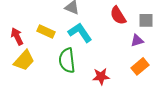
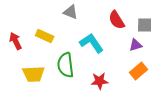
cyan L-shape: (80, 32) -> (92, 43), moved
yellow trapezoid: (24, 60) -> (34, 74), moved, turned 45

